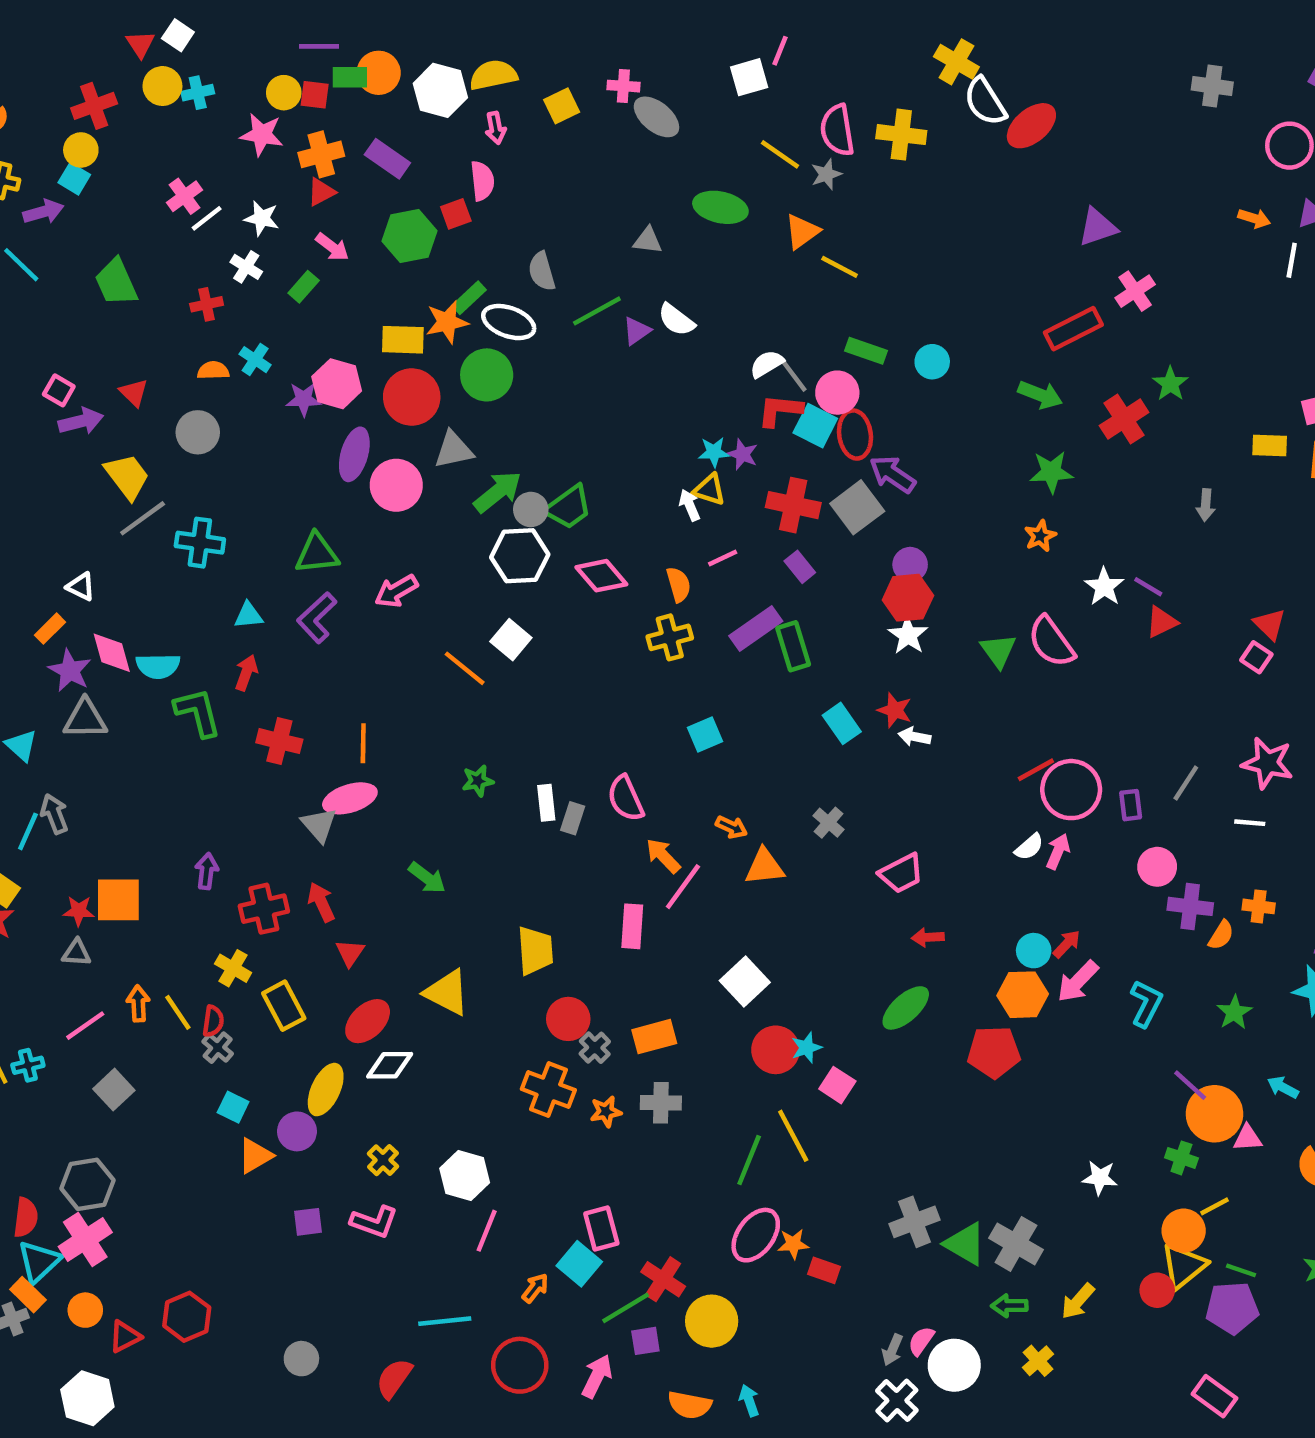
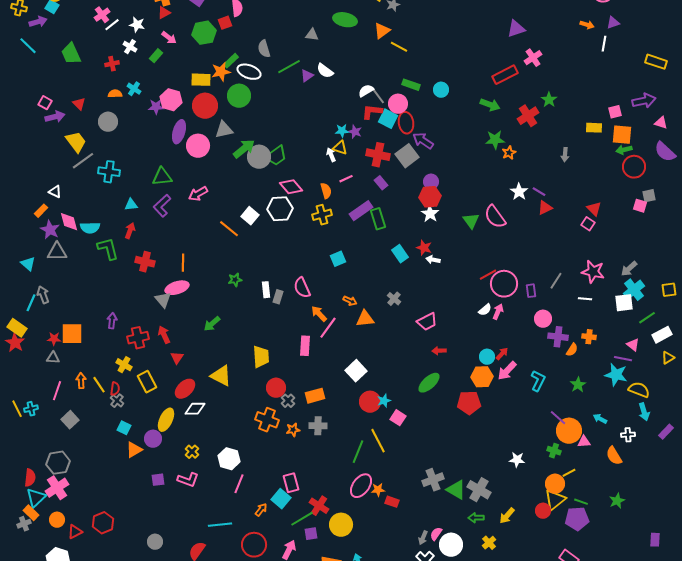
gray circle: (531, 509) -> (259, 157), size x1.5
orange star: (1040, 536) -> (509, 153), moved
white hexagon: (520, 556) -> (280, 209), moved
green arrow: (427, 878) -> (212, 324), turned 102
pink line: (85, 1026) -> (57, 391), turned -36

